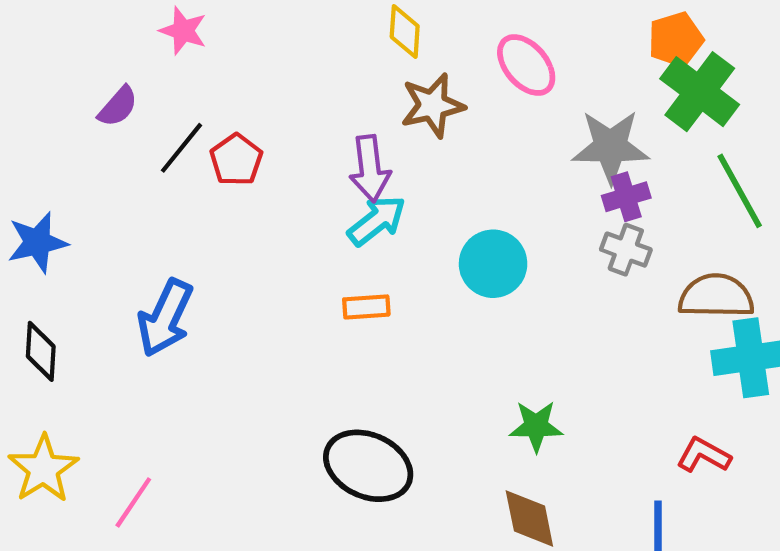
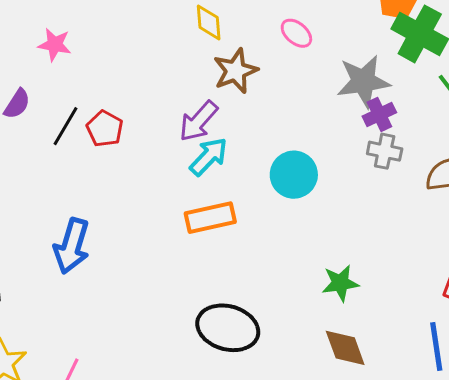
pink ellipse: (526, 65) -> (296, 33), size x0.7
purple arrow: (370, 169) -> (198, 121), turned 57
orange rectangle: (366, 307) -> (210, 218), size x1.5

